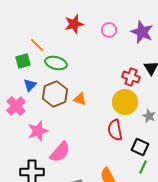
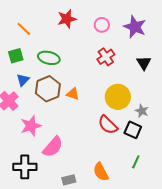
orange line: (37, 45) -> (24, 29), moved
red cross: (131, 77) -> (106, 57), moved, turned 36
red semicircle: (115, 130) -> (108, 125), turned -35
black square: (140, 147) -> (133, 130), moved

